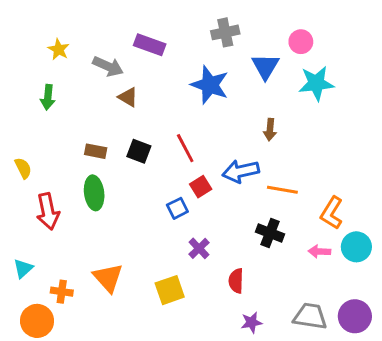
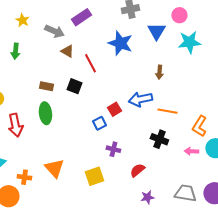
purple rectangle: (150, 45) -> (81, 17), turned -54
red line: (185, 148) -> (90, 63), moved
purple cross: (199, 248) -> (113, 149), turned -32
red semicircle: (236, 281) -> (137, 170), turned 49

